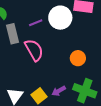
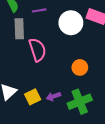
purple line: (36, 23) -> (39, 10), moved
green cross: (85, 91) -> (80, 102), turned 35

